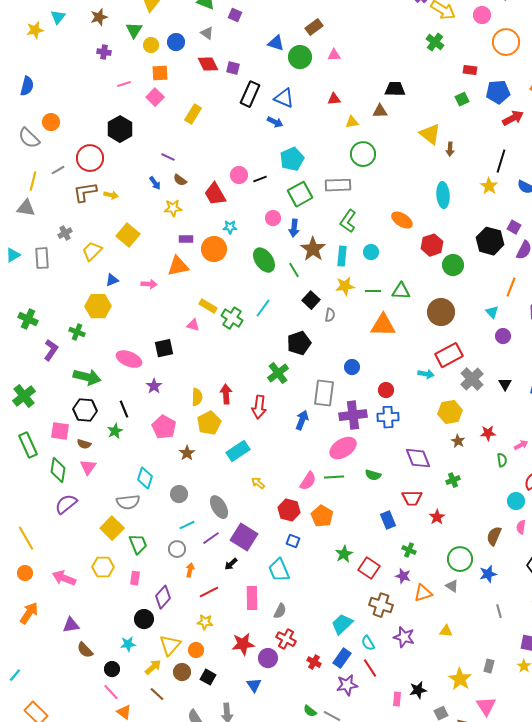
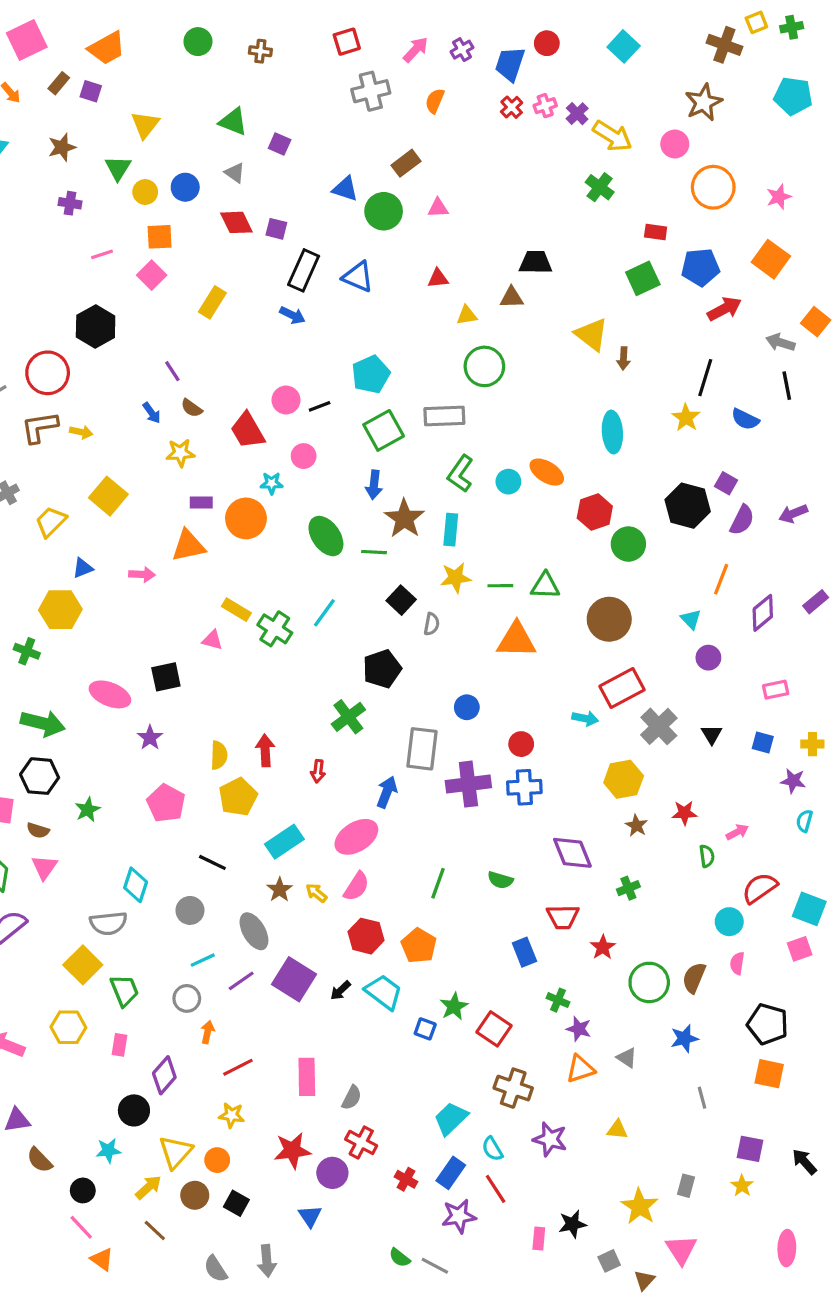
green square: (462, 99) -> (643, 278), size x1.5
blue arrow: (275, 122) -> (292, 315), moved
purple line: (168, 157) -> (172, 371), turned 32
pink circle: (273, 218) -> (304, 456), moved
cyan circle: (371, 252) -> (508, 482), moved
green line: (294, 270) -> (374, 552), turned -56
red arrow: (259, 407) -> (318, 771), size x0.6
black line: (124, 409) -> (212, 862), moved, turned -42
pink ellipse: (343, 448) -> (356, 837), moved
brown star: (187, 453) -> (280, 890), moved
green line: (334, 477) -> (438, 883), turned -66
pink semicircle: (308, 481) -> (356, 886), moved
blue square: (293, 541) -> (425, 1029), moved
green circle: (460, 559) -> (649, 982), moved
black arrow: (231, 564) -> (340, 990), moved
cyan trapezoid: (279, 570) -> (384, 992), moved, turned 150
purple star: (403, 576) -> (579, 1029), moved

